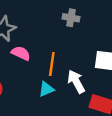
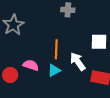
pink semicircle: (21, 53) -> (31, 65), moved

